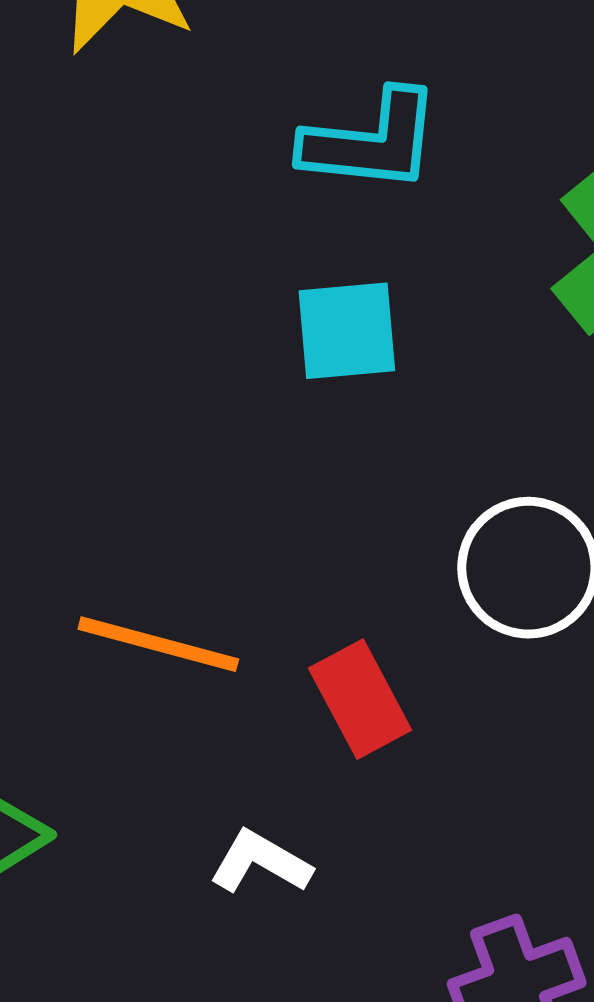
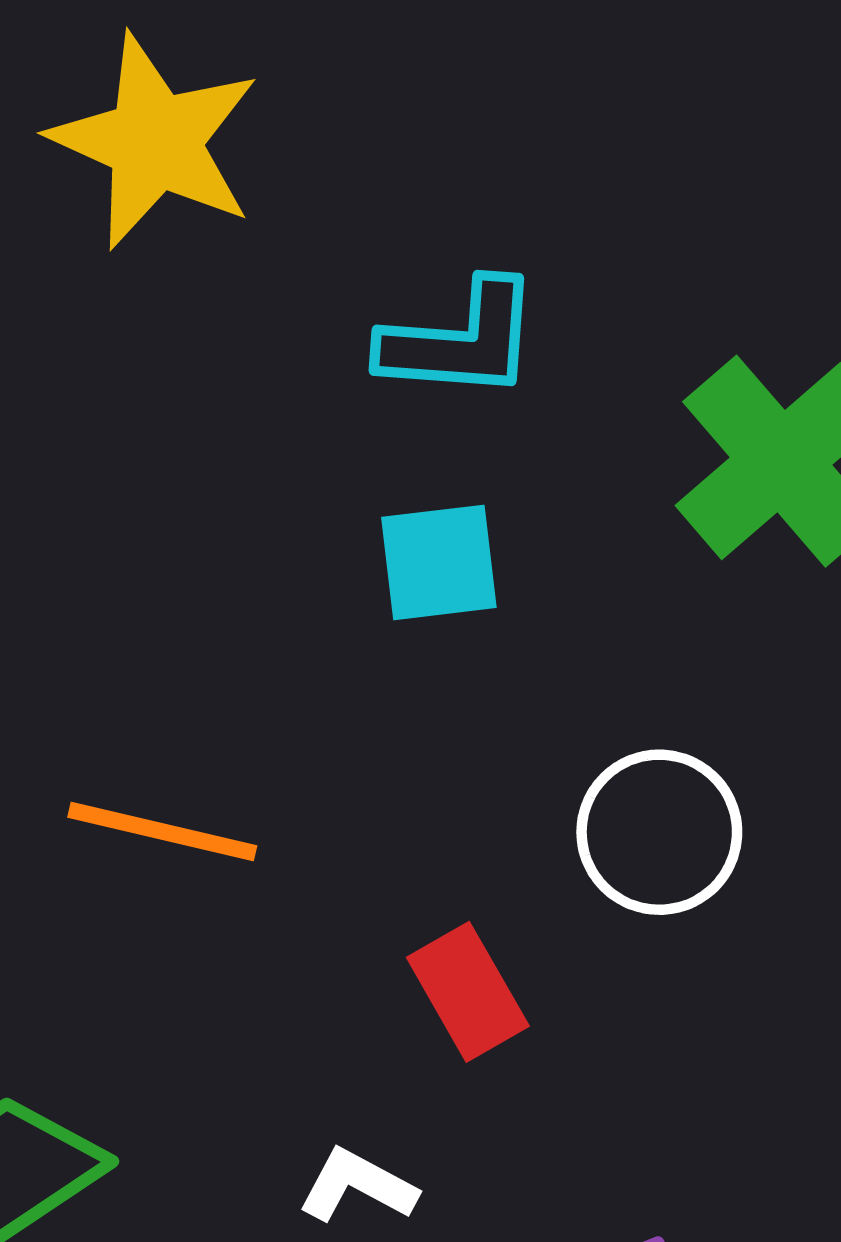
orange line: (158, 644) -> (162, 832), moved

